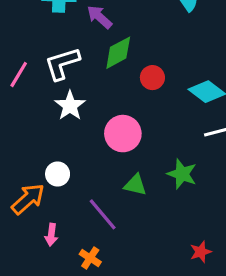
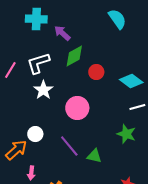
green star: (182, 174) -> (126, 134), moved
green triangle: (135, 185) -> (94, 156), moved
purple line: (103, 214) -> (69, 146), moved

